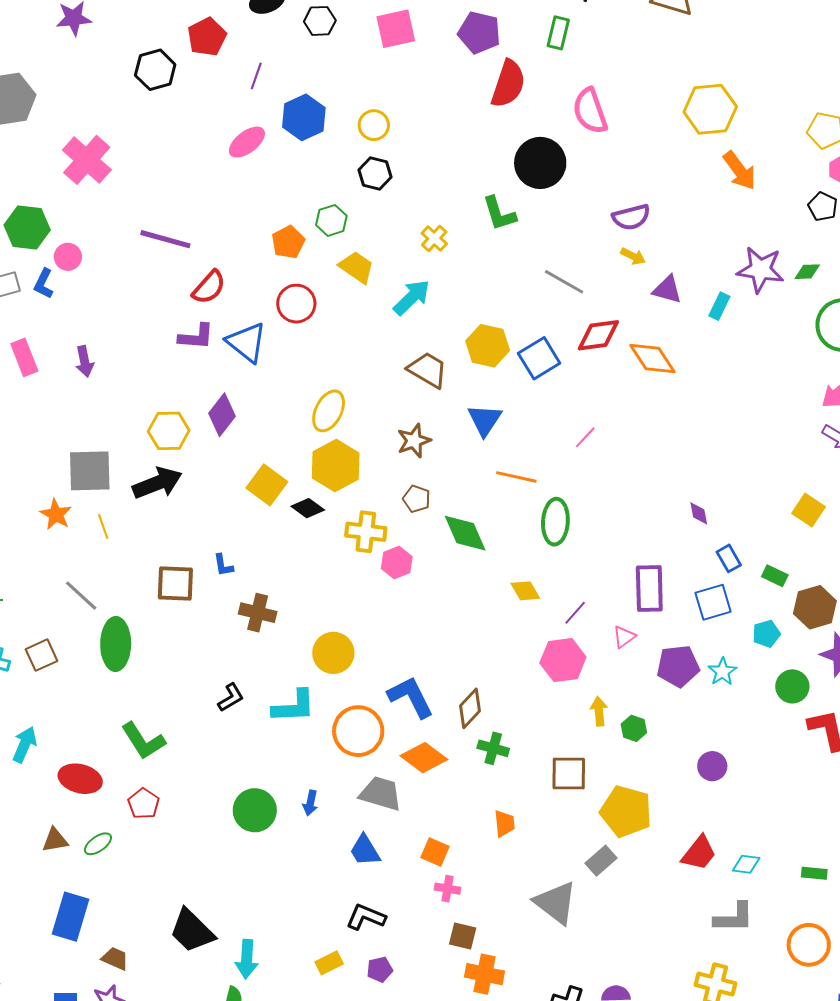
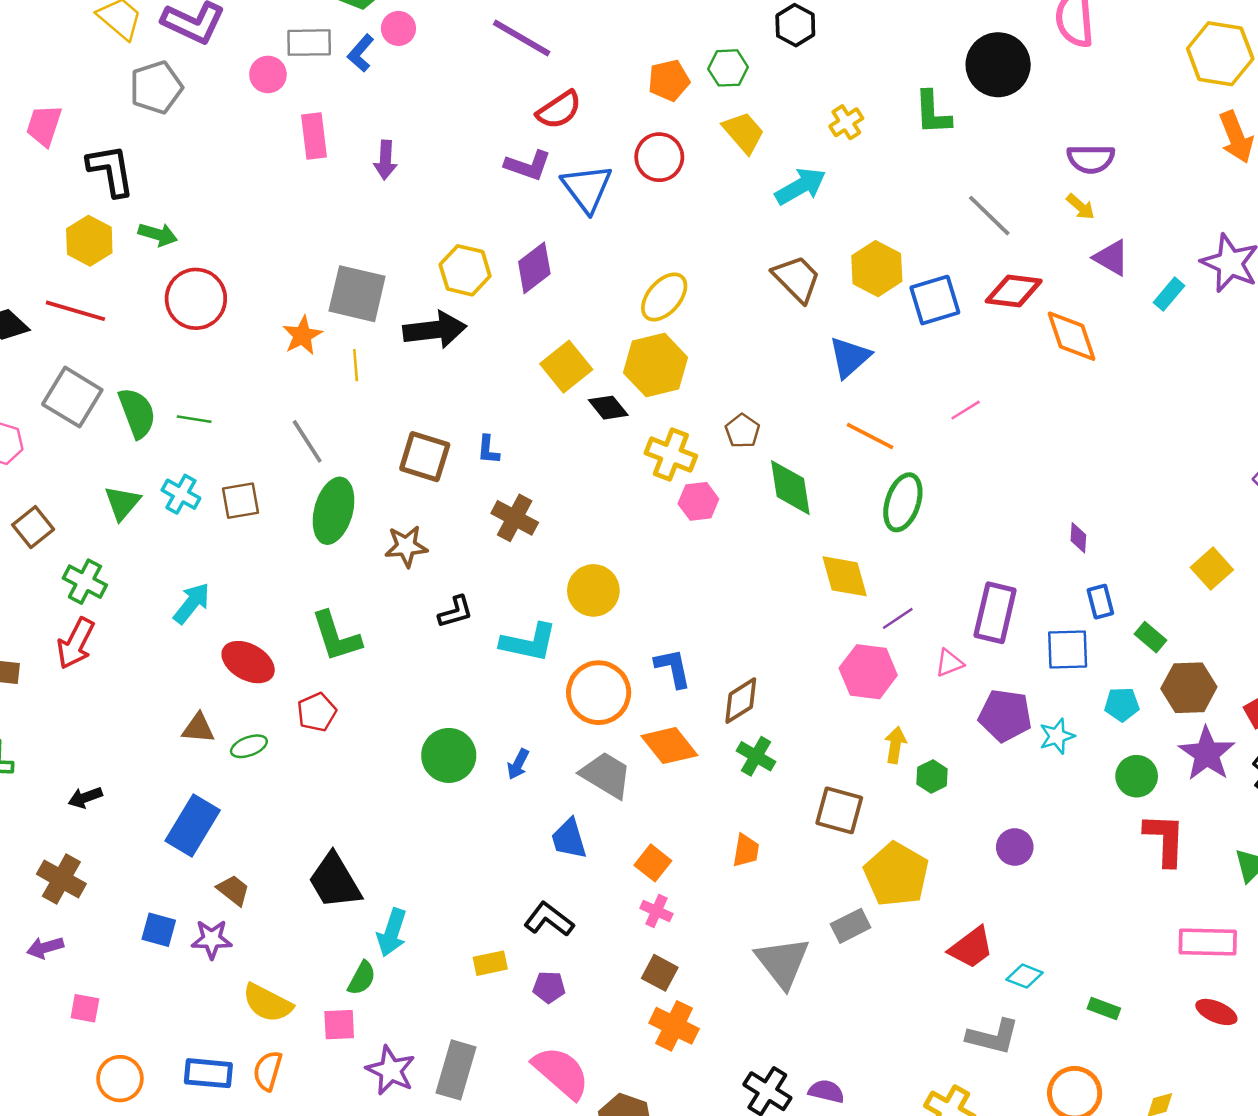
brown star: (414, 441) -> (406, 546), moved
yellow diamond: (525, 591) -> (845, 576), size x1.4
blue L-shape: (411, 697) -> (673, 668), size x0.7

